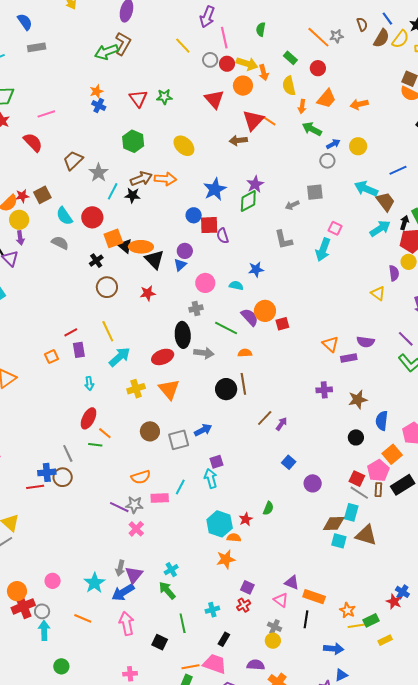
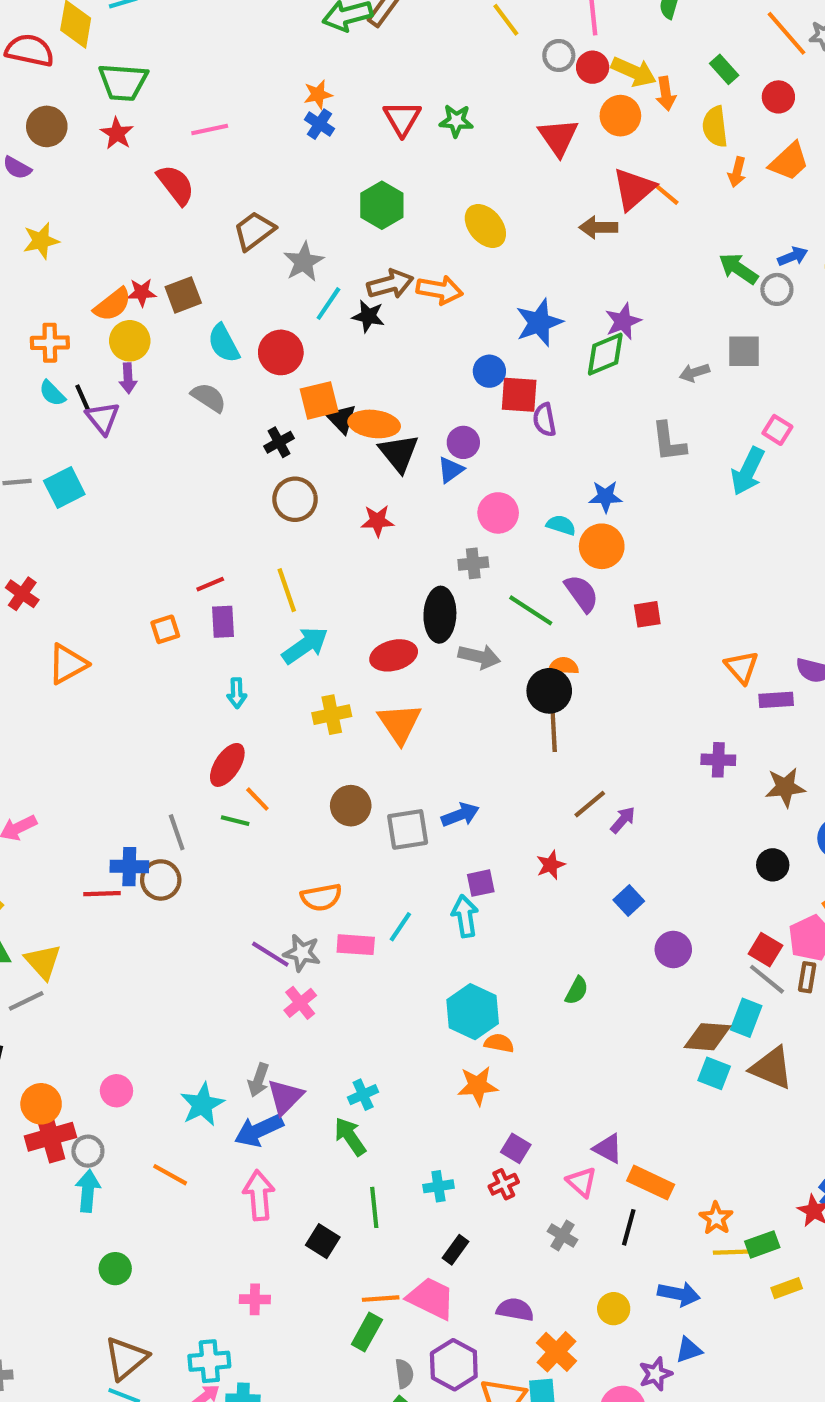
green arrow: (312, 129) -> (738, 269), moved
orange circle: (265, 311) -> (602, 546), moved
black circle: (226, 389) -> (549, 691), moved
red star: (246, 519) -> (551, 865), moved
yellow circle: (273, 641) -> (614, 1309), moved

